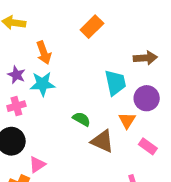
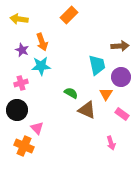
orange rectangle: (92, 27) -> (69, 15), moved
purple star: (16, 75) -> (22, 50), moved
pink triangle: (37, 165) -> (37, 128), turned -40

